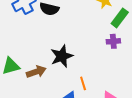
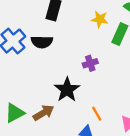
purple cross: (113, 41) -> (90, 63), moved

